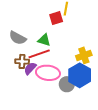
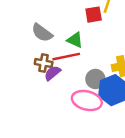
pink ellipse: (48, 73) -> (87, 101), moved
gray circle: (67, 84) -> (95, 79), moved

